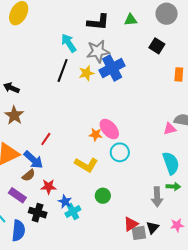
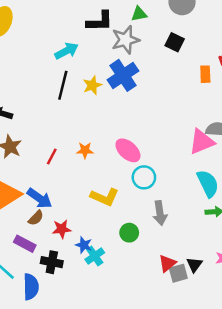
cyan arrow: (69, 43) -> (67, 51), turned 102
gray star: (98, 51) -> (125, 40), moved
pink triangle: (170, 129) -> (202, 142), size x1.6
orange star: (96, 135) -> (85, 150), moved
red line: (46, 139) -> (52, 157), moved
gray arrow: (157, 197) -> (160, 213), moved

